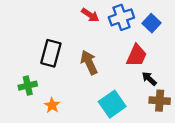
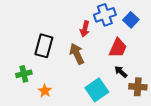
red arrow: (90, 15) -> (85, 29), moved, turned 70
black arrow: (149, 79) -> (121, 72), moved

